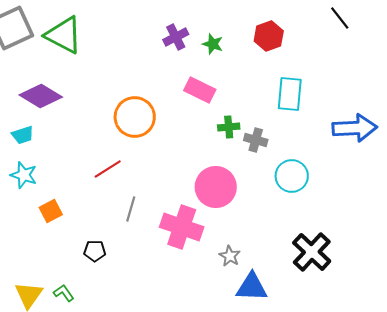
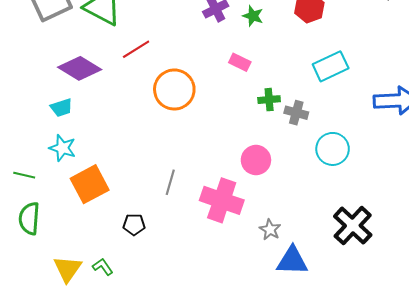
pink rectangle: (200, 90) -> (240, 62), size x0.7
cyan rectangle: (290, 94) -> (331, 66), turned 60
red line: (108, 169) -> (136, 49), moved
pink circle: (216, 187) -> (256, 160), size x0.7
orange square: (51, 211) -> (90, 184), size x1.6

